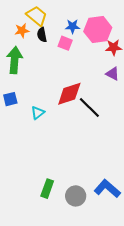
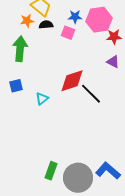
black semicircle: (42, 35) -> (46, 25), turned 96
gray circle: (76, 196) -> (78, 178), size x1.5

